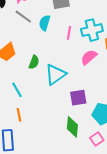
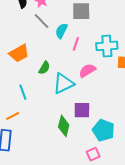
pink line: (69, 33) -> (76, 44), moved
pink semicircle: (89, 57) -> (87, 71), moved
orange line: (19, 115) -> (13, 116), moved, turned 64
green diamond: (72, 127) -> (64, 126), moved

